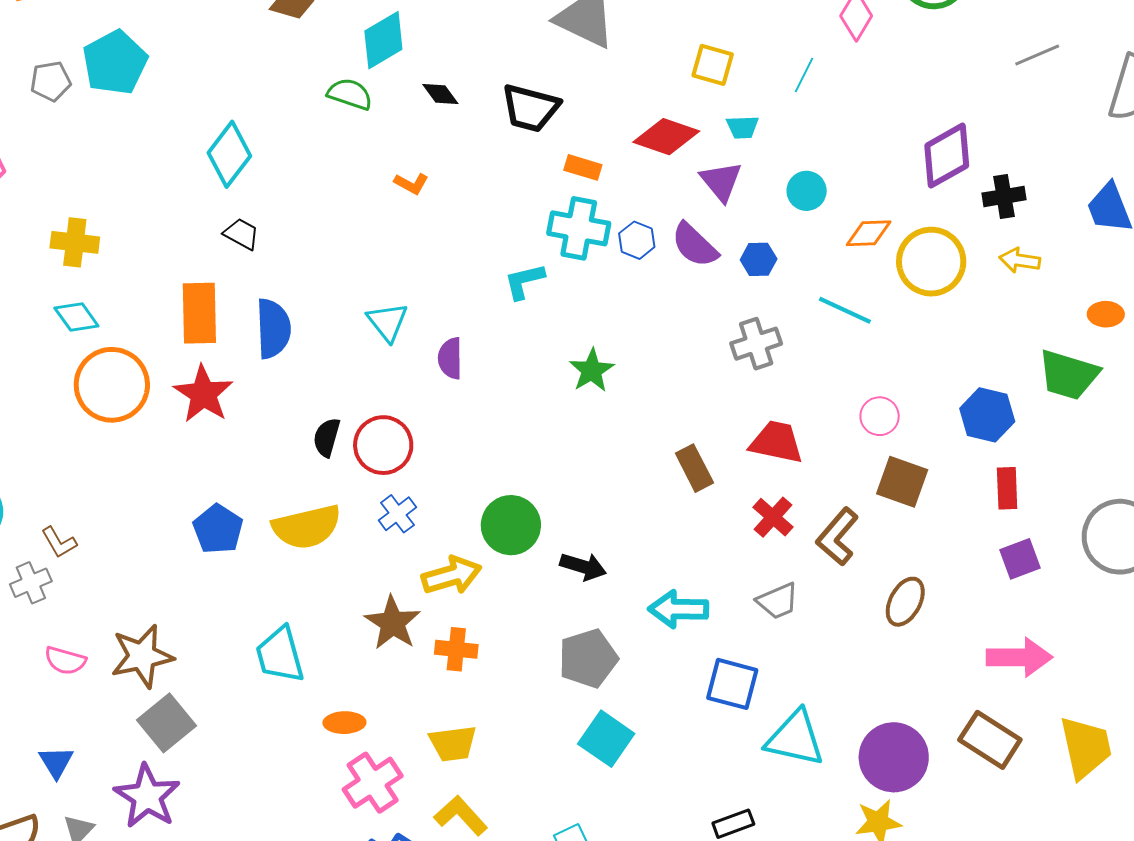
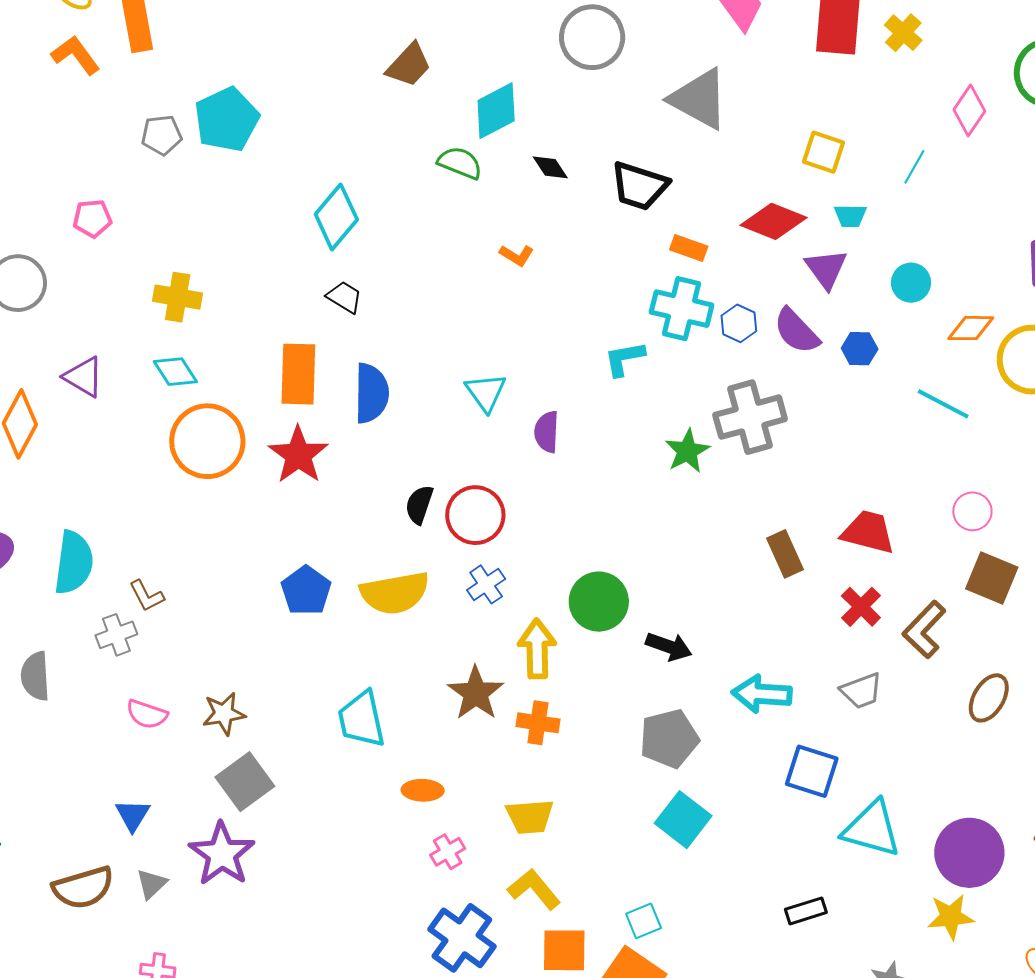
gray cross: (756, 344) -> (750, 417), moved, size x1.4
yellow arrow: (452, 575) -> (537, 649), turned -78
brown star: (142, 656) -> (224, 714), size x0.7
pink cross: (373, 783) -> (448, 852), size x0.6

